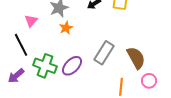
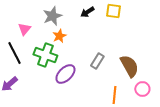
gray rectangle: (104, 53) -> (97, 61), size x0.7
green cross: (45, 66) -> (45, 55), moved

